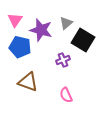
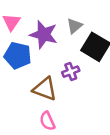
brown triangle: (28, 82) -> (45, 89), moved
pink semicircle: (66, 95) -> (47, 121), moved

